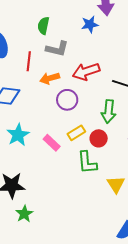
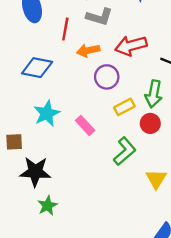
yellow rectangle: (76, 133) -> (124, 107), moved
red circle: (99, 138) -> (150, 123), moved
green L-shape: (87, 162) -> (125, 151), turned -130

